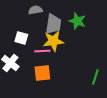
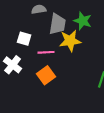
yellow star: (53, 41) -> (70, 41), moved
orange square: (42, 73) -> (46, 75), turned -30

